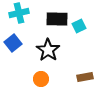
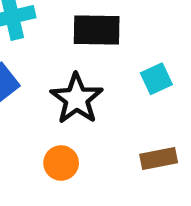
cyan square: (79, 26) -> (156, 79), moved

